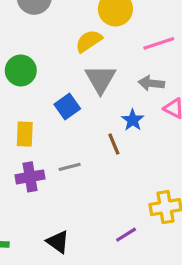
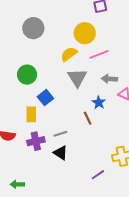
pink line: (159, 43) -> (99, 54), moved
blue square: (67, 106) -> (45, 98), moved
black triangle: (58, 242) -> (61, 153), moved

